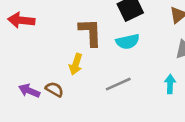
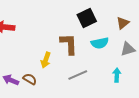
brown L-shape: (90, 32) -> (69, 44), moved
cyan semicircle: (128, 42) -> (100, 43), moved

